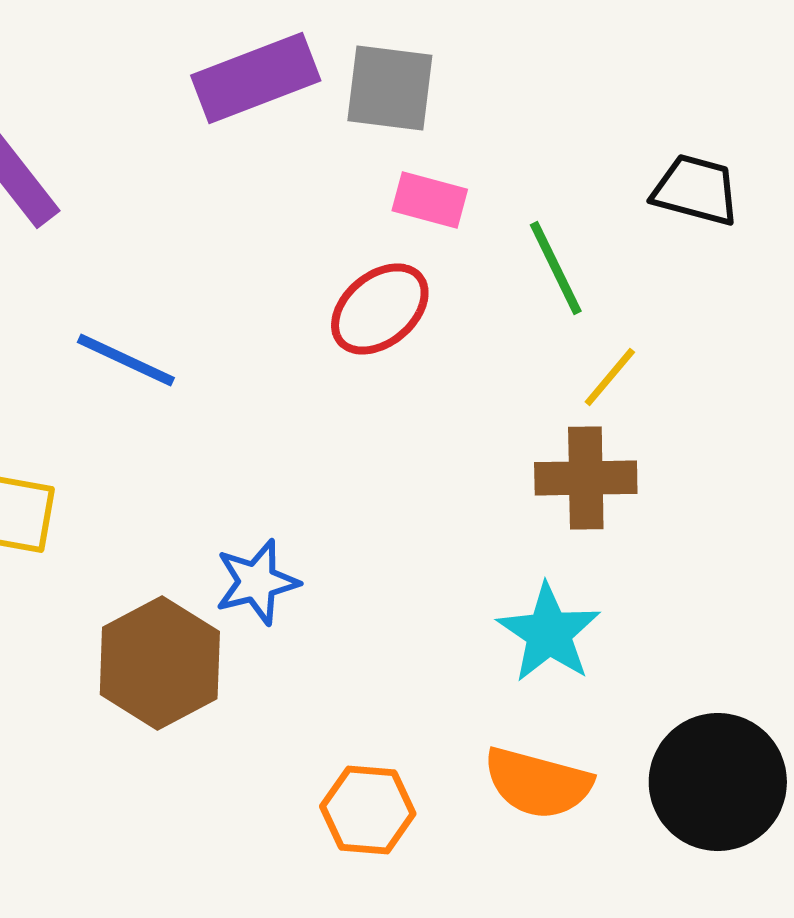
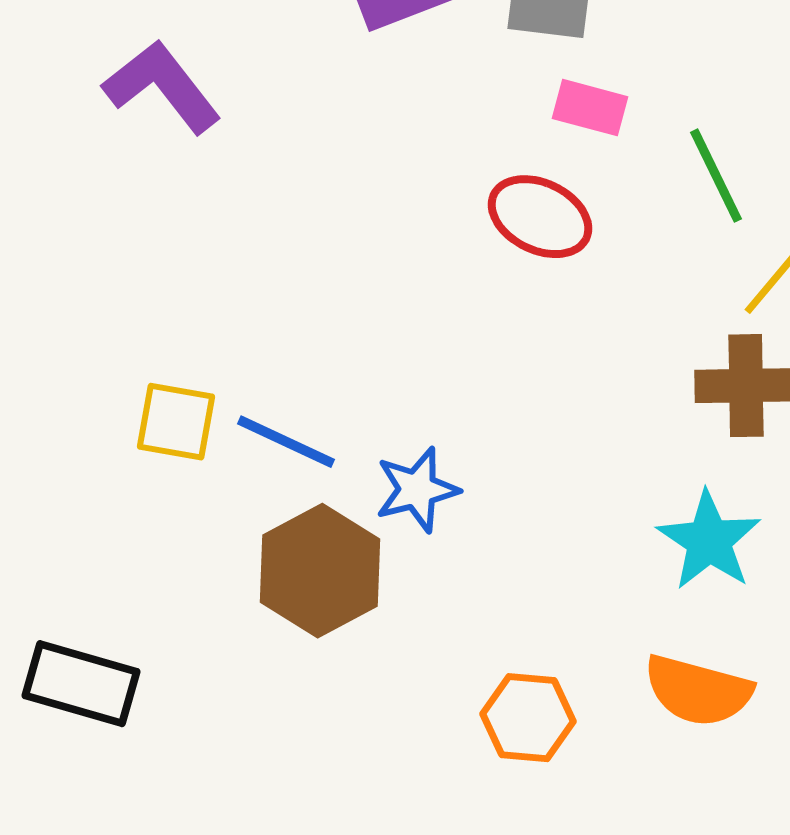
red ellipse: (380, 309) -> (540, 217), turned 66
blue line: (126, 360) -> (286, 442), moved

